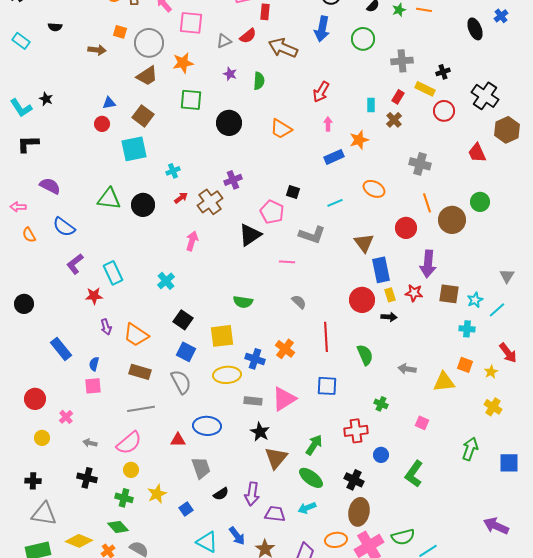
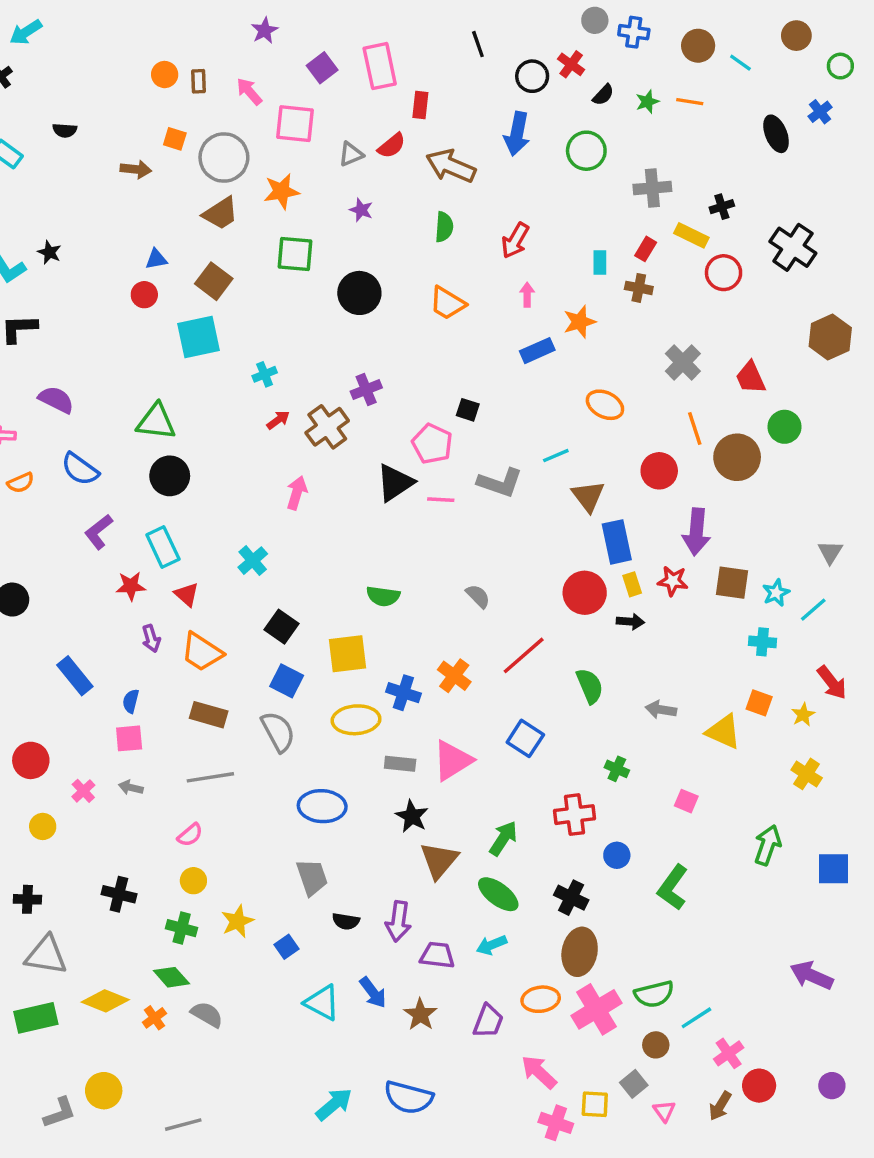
green semicircle: (259, 81) -> (444, 227), moved
brown cross: (394, 120) -> (639, 288), turned -35
brown hexagon: (507, 130) -> (830, 337), moved
red trapezoid: (477, 153) -> (751, 378), moved
gray cross: (420, 164) -> (683, 362), turned 30
cyan line: (335, 203) -> (556, 456), moved
black circle: (143, 205) -> (170, 476), moved
orange semicircle: (29, 235) -> (21, 483), turned -84
pink line: (287, 262) -> (441, 500), moved
red line: (326, 337) -> (524, 655), turned 52
yellow triangle: (444, 382) -> (724, 732), turned 30
blue square: (327, 386) -> (525, 738), turned 30
red triangle: (178, 440) -> (187, 594), moved, turned 42
gray arrow: (90, 443) -> (131, 788), moved
pink semicircle: (129, 443) -> (190, 835), size x0.6
black semicircle: (221, 494) -> (346, 921), turned 42

